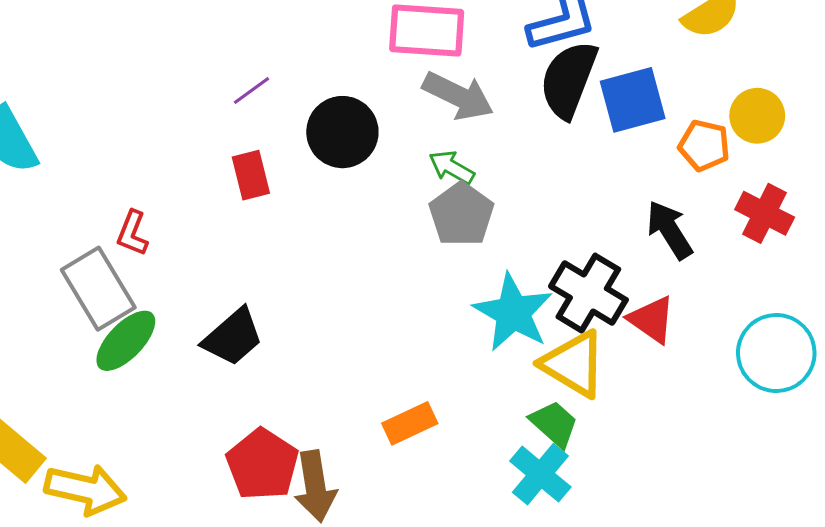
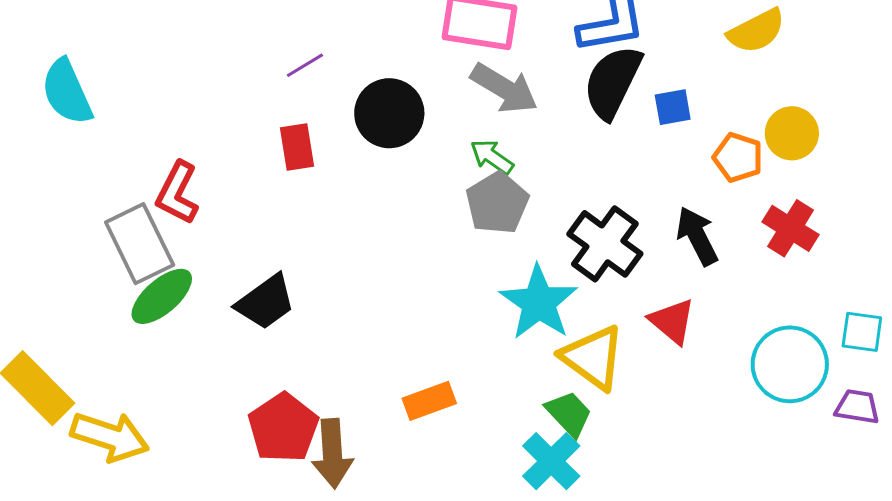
blue square: (633, 100) -> (673, 107), size x0.6
red L-shape: (132, 233) -> (177, 193), size x1.4
black cross: (588, 293) -> (605, 244), moved

